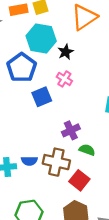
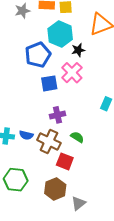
pink cross: (64, 79) -> (72, 73), size x1.5
purple cross: (71, 130) -> (57, 115), moved
red square: (79, 180) -> (65, 161), turned -30

